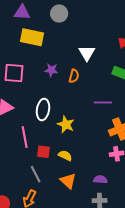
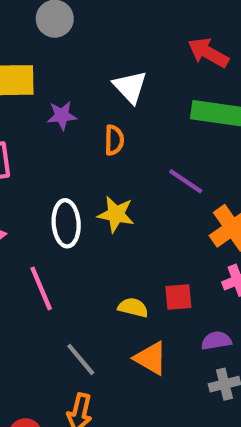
purple star: (51, 70) -> (62, 115), moved
purple line: (103, 102) -> (186, 181), turned 48
yellow star: (66, 124) -> (116, 214), moved
red square: (43, 152) -> (178, 297), moved

